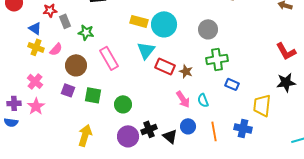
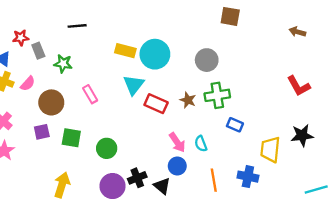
pink rectangle: (109, 58) -> (90, 94), size x0.7
brown star: (186, 71) -> (188, 100), moved
black star: (286, 82) -> (302, 135), moved
purple square: (68, 90) -> (42, 132), turned -32
blue circle: (188, 126) -> (177, 166), moved

